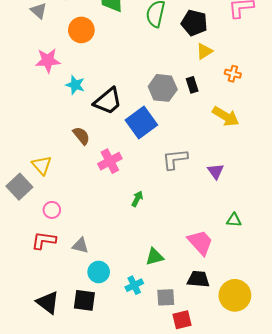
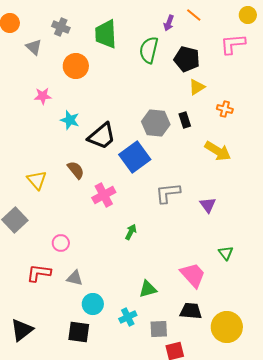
pink star: (48, 60) -> (43, 96), size x0.7
yellow triangle: (42, 165) -> (37, 180), moved
pink circle: (52, 210) -> (61, 243), moved
green triangle: (234, 220) -> (226, 253), turned 49
black triangle: (48, 302) -> (22, 330), moved, turned 45

